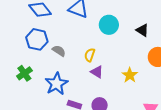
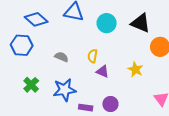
black triangle: (142, 30) -> (141, 23), size x1.5
blue hexagon: (37, 39) -> (22, 45), moved
blue star: (57, 84) -> (65, 90), turned 30

